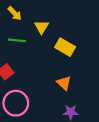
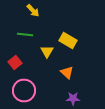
yellow arrow: (15, 13) -> (33, 10), moved
yellow triangle: (42, 27) -> (47, 52), moved

